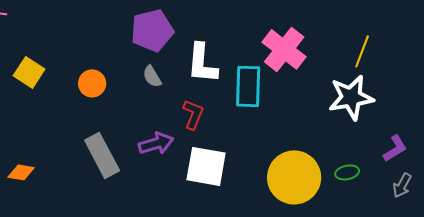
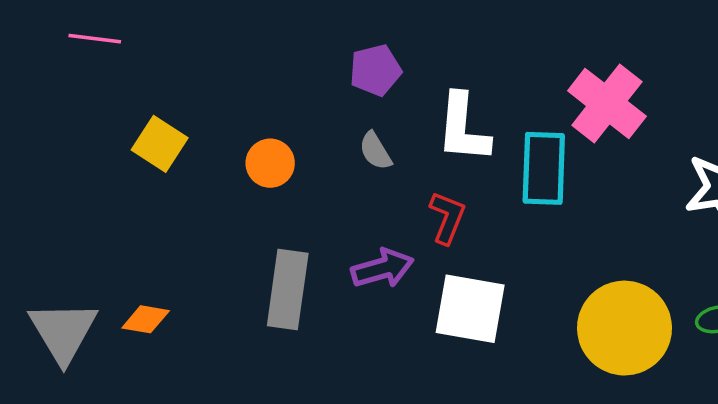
purple pentagon: (152, 30) -> (375, 70), size x0.7
gray rectangle: (102, 155) -> (288, 289), turned 36

